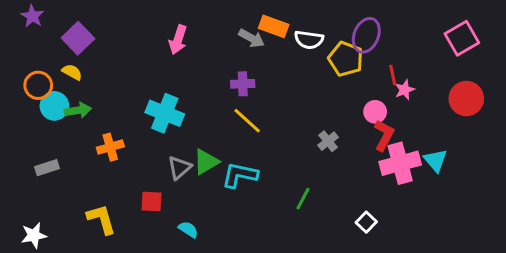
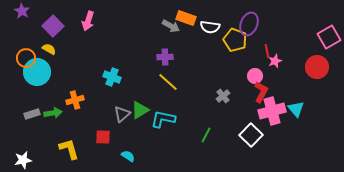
pink square: (462, 38) -> (329, 37), moved
pink arrow: (178, 40) -> (88, 21), moved
cyan circle: (54, 106) -> (37, 72), size x1.4
green arrow: (78, 110) -> (53, 113), moved
cyan cross: (165, 113) -> (112, 77), size x0.7
white square: (366, 222) -> (251, 135), moved, size x1.6

